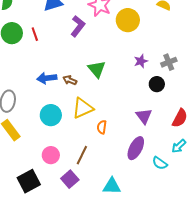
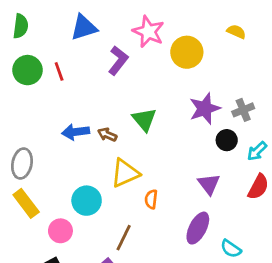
purple star: (141, 61) -> (205, 109), size x1.6
cyan circle: (51, 115) -> (87, 201), moved
cyan arrow: (179, 146) -> (257, 151), moved
pink circle: (51, 155) -> (60, 231), moved

